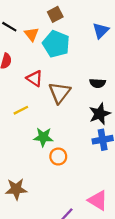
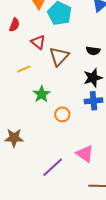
green star: (43, 137) -> (42, 94), turned 30
orange circle: (58, 157) -> (62, 114), moved

